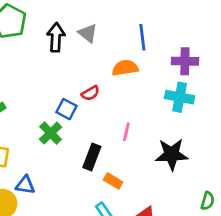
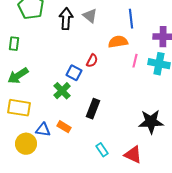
red semicircle: (90, 93) -> (92, 61), turned -32
pink line: (126, 132) -> (135, 61), moved
black star: (172, 154) -> (151, 122), moved
orange rectangle: (113, 181) -> (64, 127), moved

